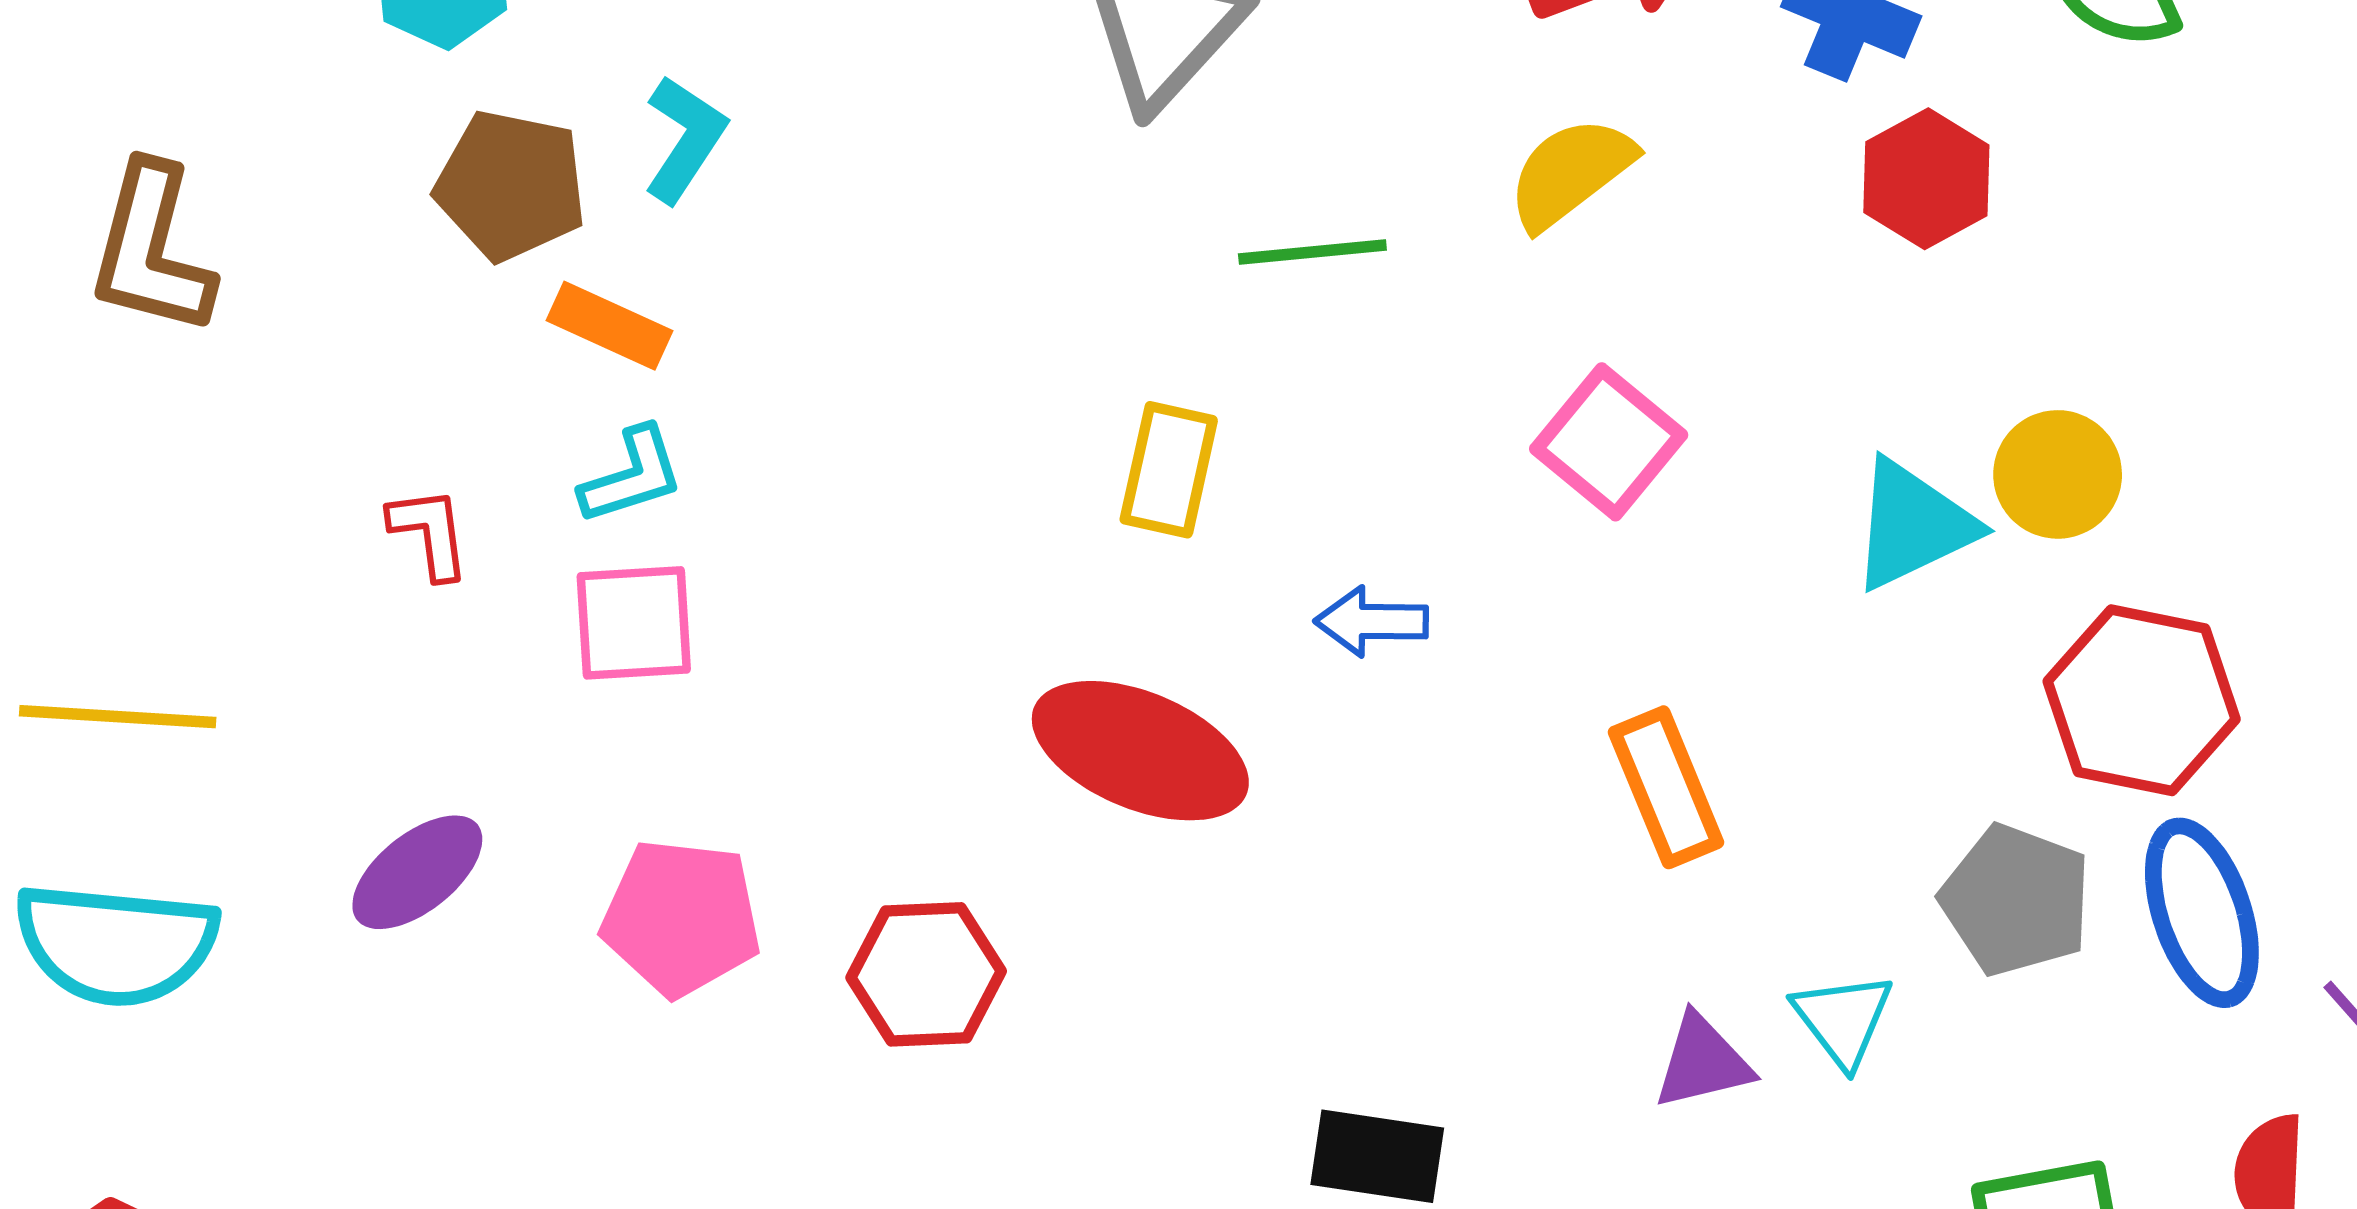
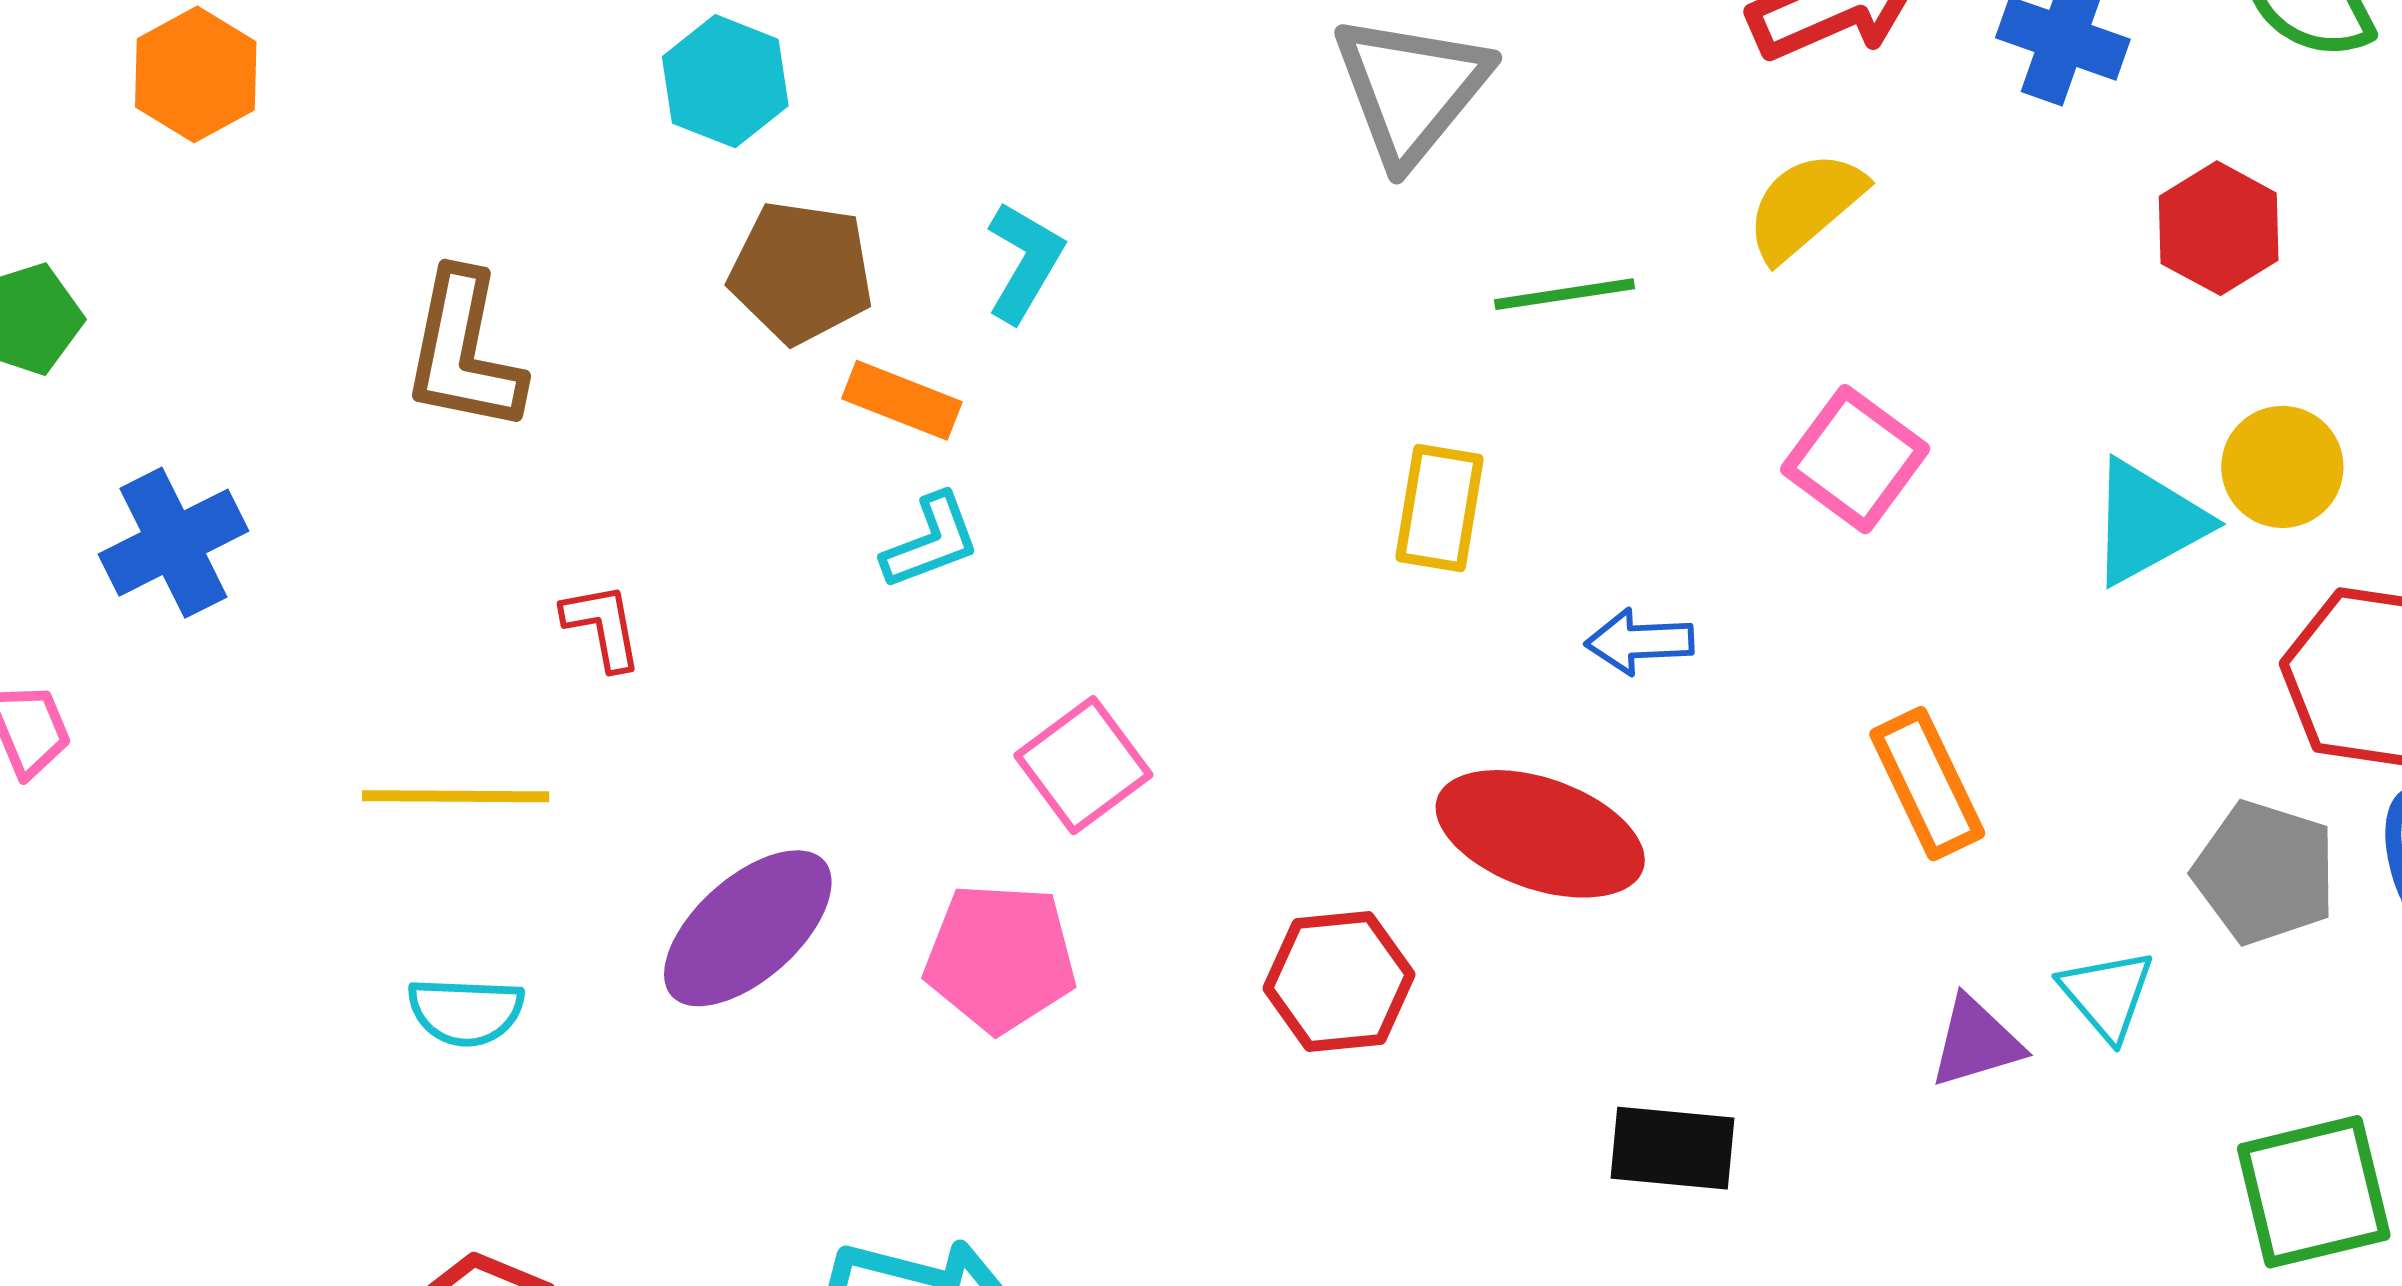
cyan L-shape: (685, 139) -> (1025, 262), moved
red hexagon: (1926, 179) -> (2219, 228), moved
red L-shape: (430, 533) -> (602, 626), moved
pink square: (634, 623) -> (1083, 765), moved, turned -30
red ellipse: (1140, 751) -> (1540, 834), moved
purple ellipse: (417, 872) -> (748, 928), size x1.4
cyan semicircle: (116, 944) -> (466, 1011), size x0.6
red hexagon: (926, 974) -> (1339, 981), moved

